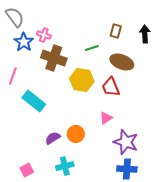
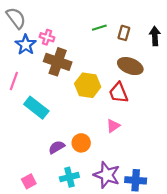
green line: (92, 48) -> (99, 28), moved
purple star: (126, 142) -> (107, 175), moved

